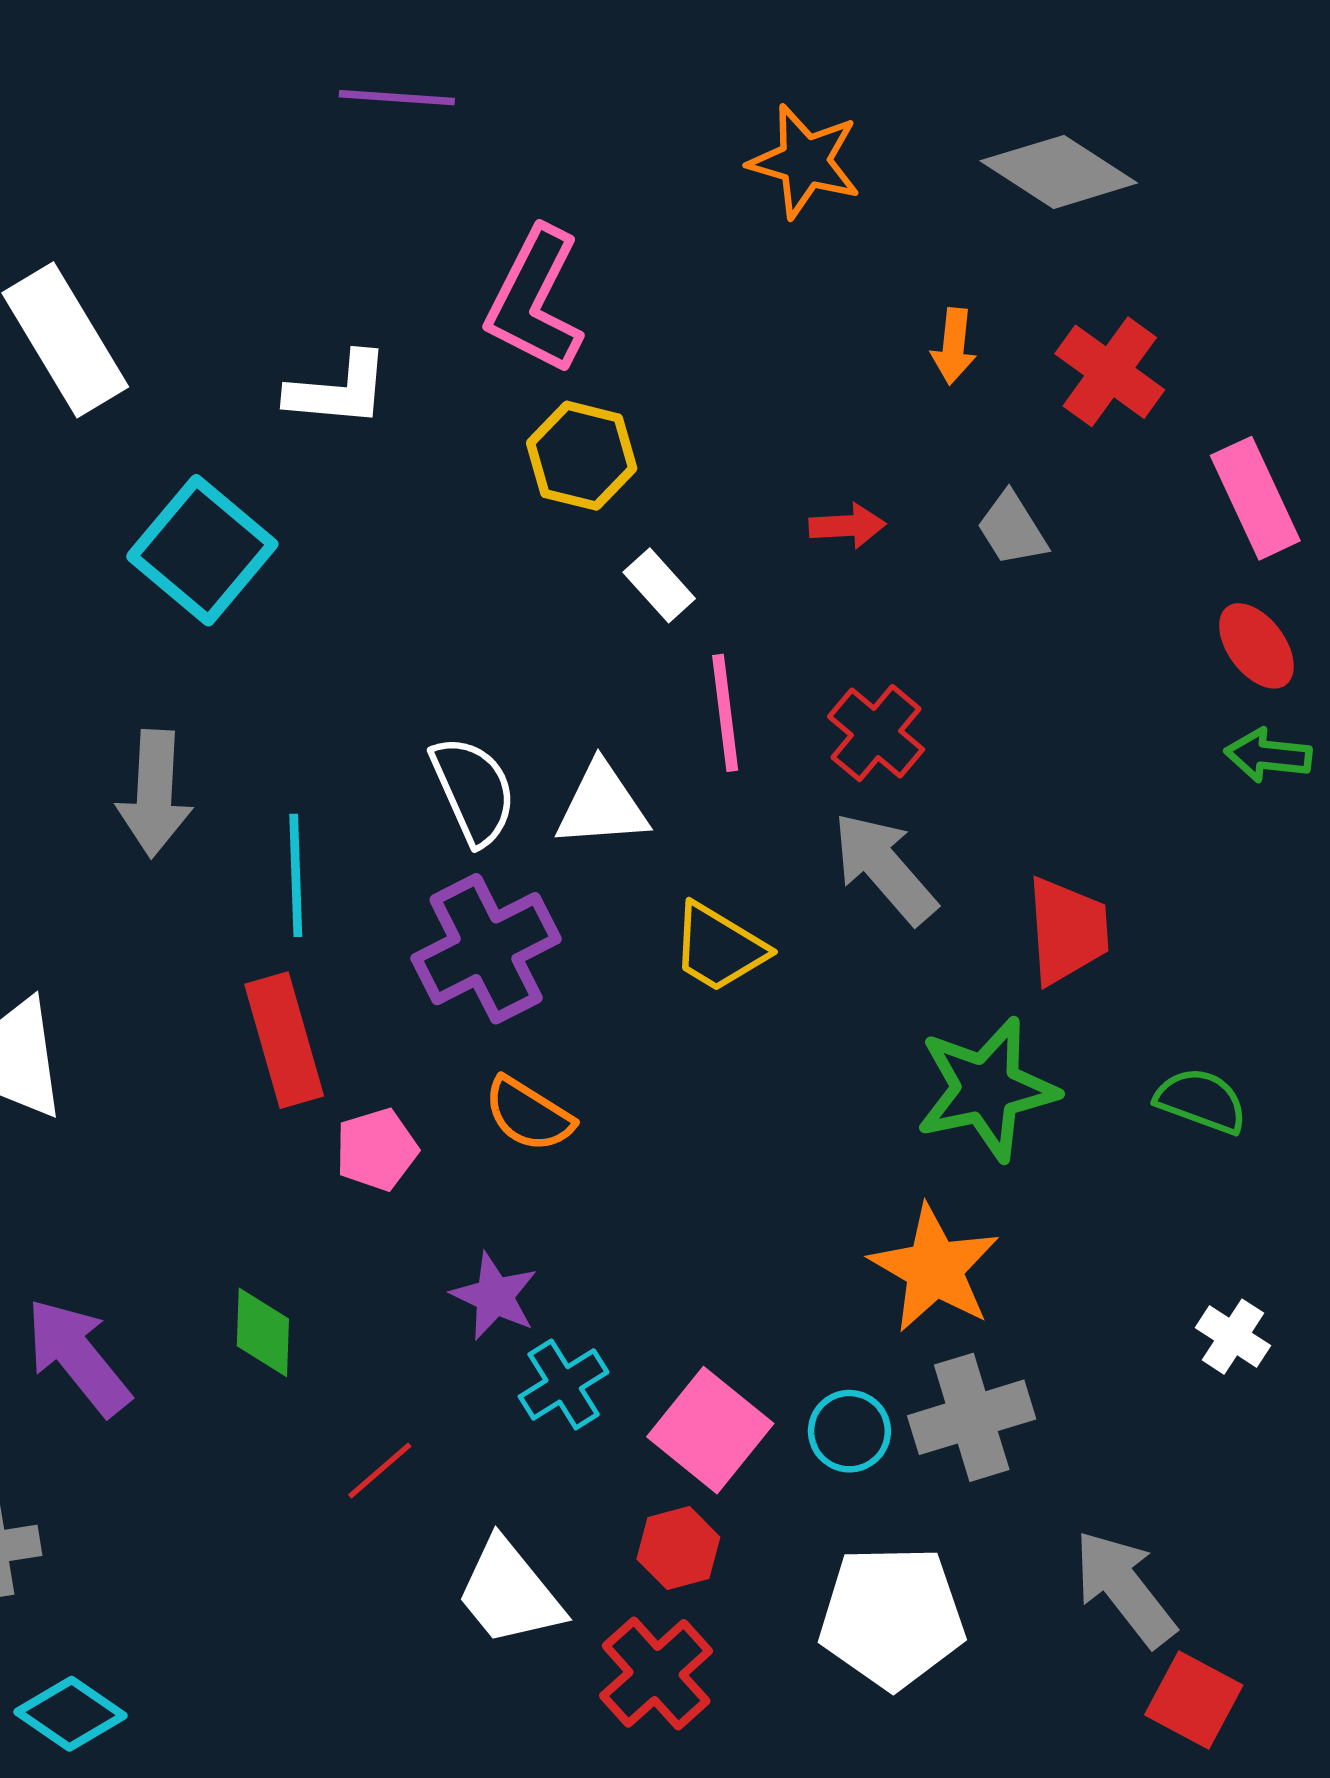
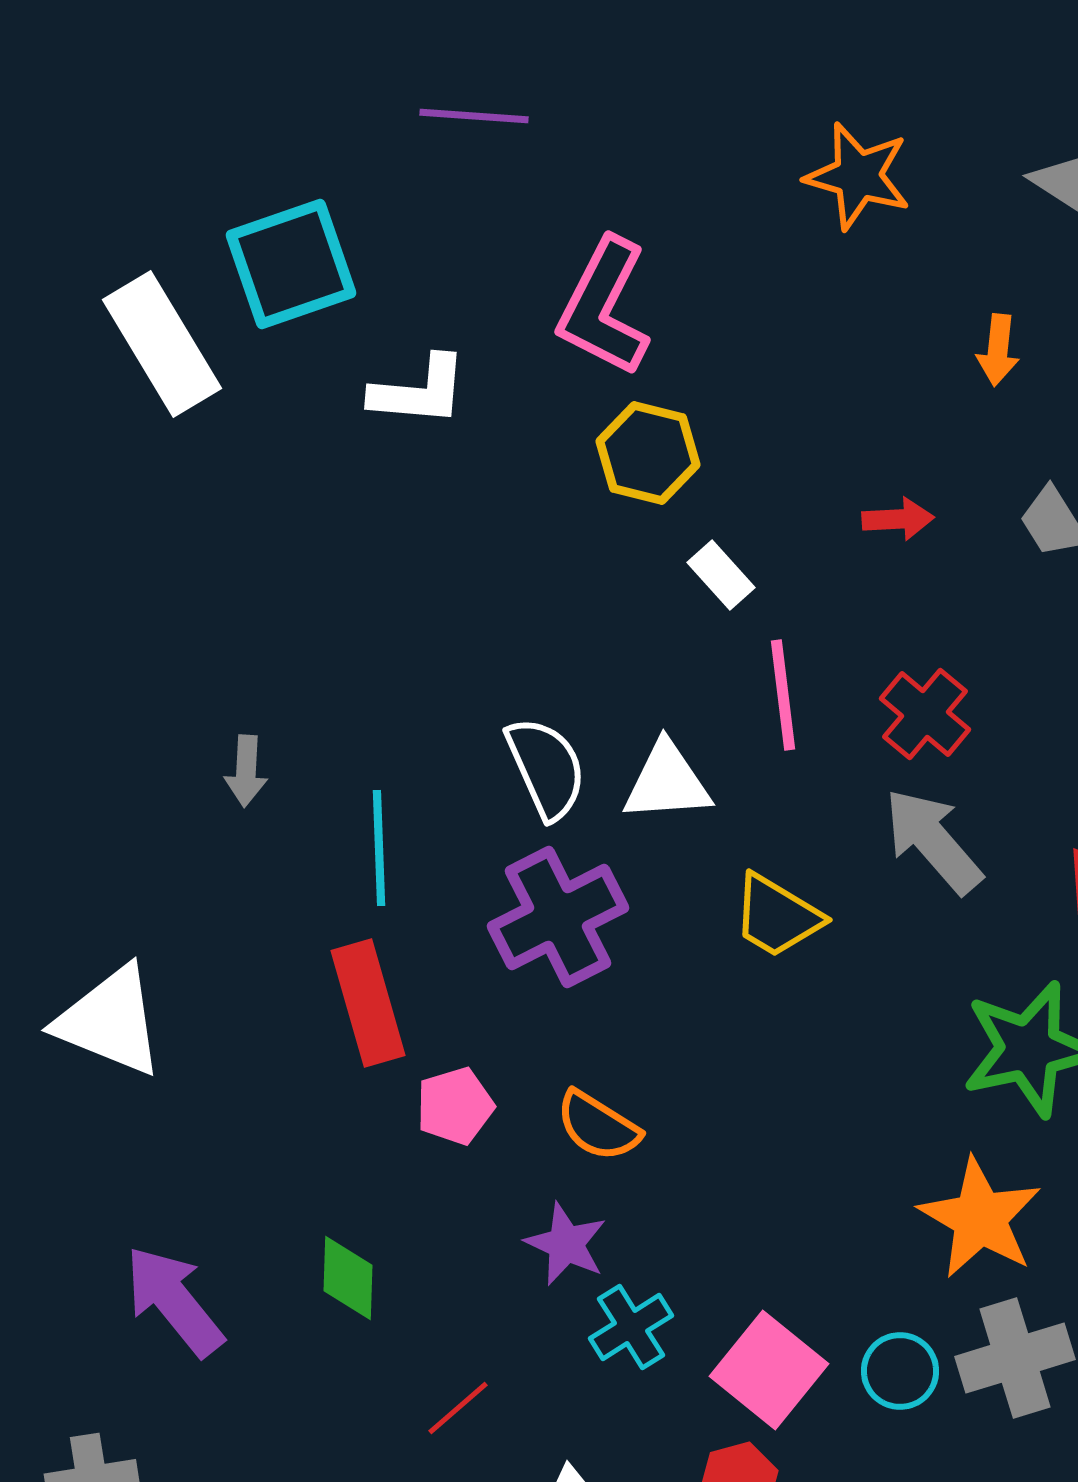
cyan square: (202, 550) -> (291, 264), moved, turned 31
gray arrow: (155, 794) -> (246, 771), size x0.6
orange semicircle: (529, 1114) -> (598, 1126), moved

